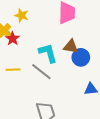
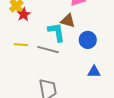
brown triangle: (71, 46) -> (68, 21), moved
gray line: (41, 72) -> (48, 50), turned -30

